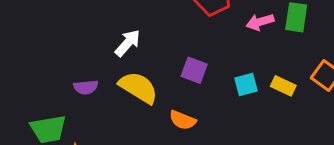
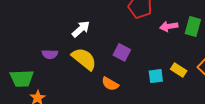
cyan square: (246, 85) -> (156, 76), moved

